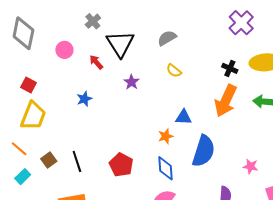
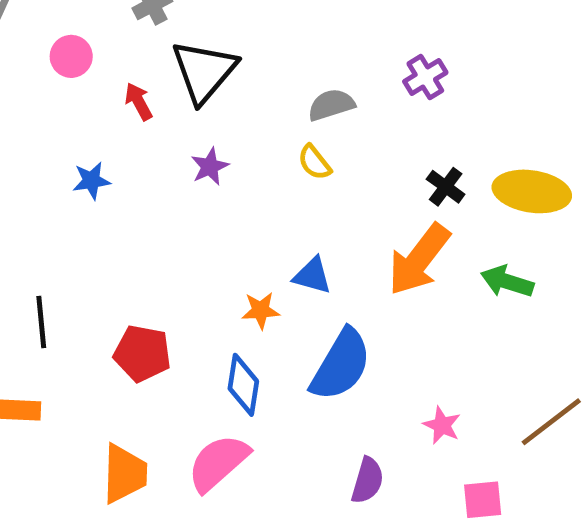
purple cross: (241, 23) -> (425, 77), moved, size x0.7
gray semicircle: (167, 38) -> (331, 105), moved
red pentagon: (121, 165) -> (142, 353), turned -30

